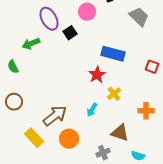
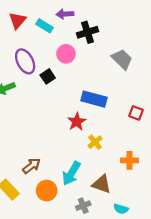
cyan arrow: (92, 110) -> (71, 173), moved, size x1.6
brown arrow: (55, 116) -> (32, 166), size x0.7

